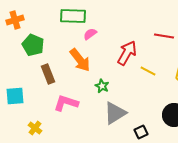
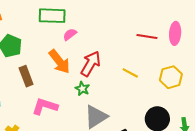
red arrow: (127, 53) -> (91, 64), moved

